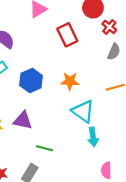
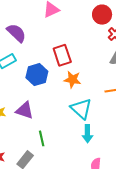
red rectangle: (67, 35) -> (62, 55), moved
green line: (45, 148) -> (42, 138), turned 56

